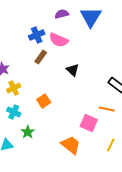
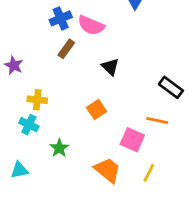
yellow cross: (14, 88) -> (37, 100), moved, turned 32
orange square: (44, 101) -> (96, 109), moved
green star: (28, 132) -> (59, 148), moved
yellow line: (111, 145) -> (149, 173), moved

